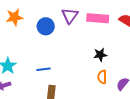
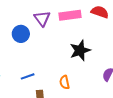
black star: (100, 55) -> (80, 50), size x1.5
orange semicircle: (102, 77) -> (64, 82), moved

